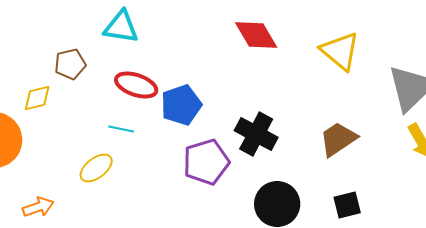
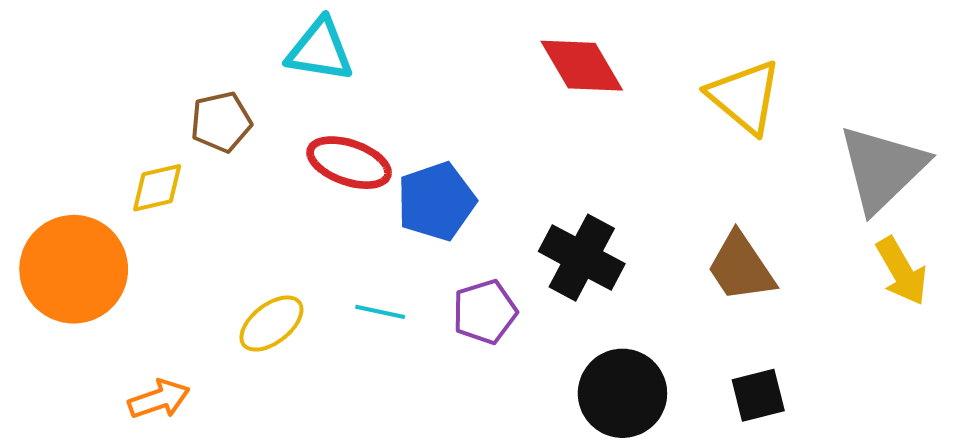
cyan line: (121, 129) -> (380, 312), moved
brown trapezoid: (338, 139) -> (741, 267), turned -90
purple pentagon: (206, 162) -> (485, 312), size x0.7

